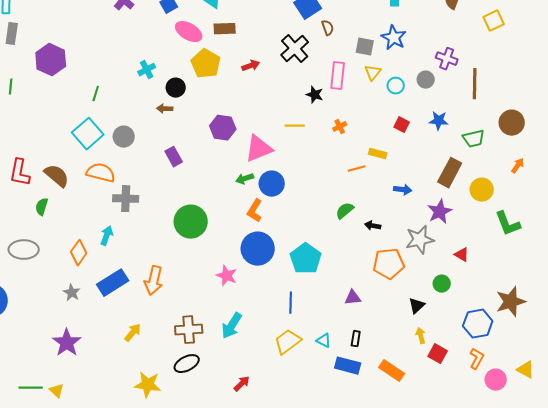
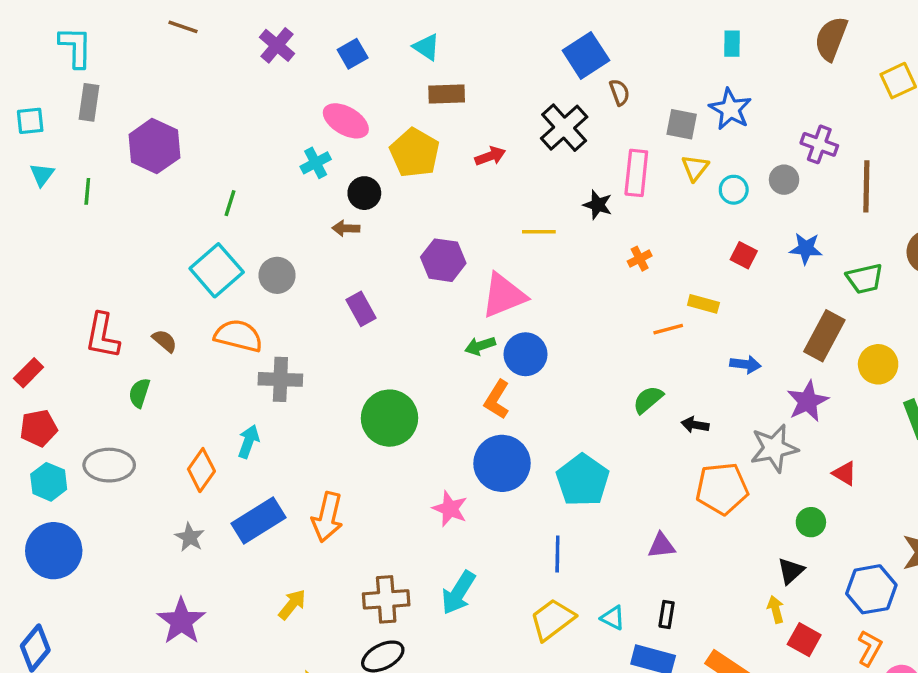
pink ellipse: (189, 32) -> (346, 121), moved
yellow line: (295, 126) -> (539, 232), moved
brown semicircle: (57, 176) -> (165, 341), size x0.6
black triangle: (417, 306) -> (791, 571), moved

